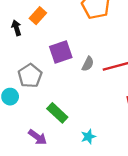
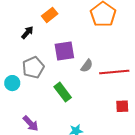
black arrow: (16, 28) -> (27, 32), moved, turned 48
green rectangle: (57, 113) -> (63, 92), moved

